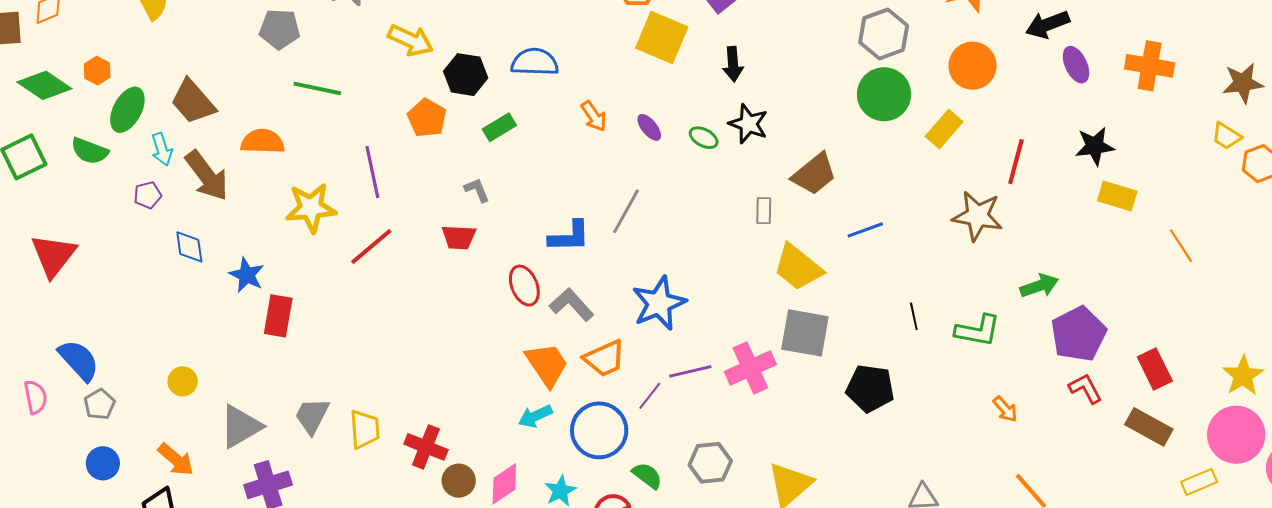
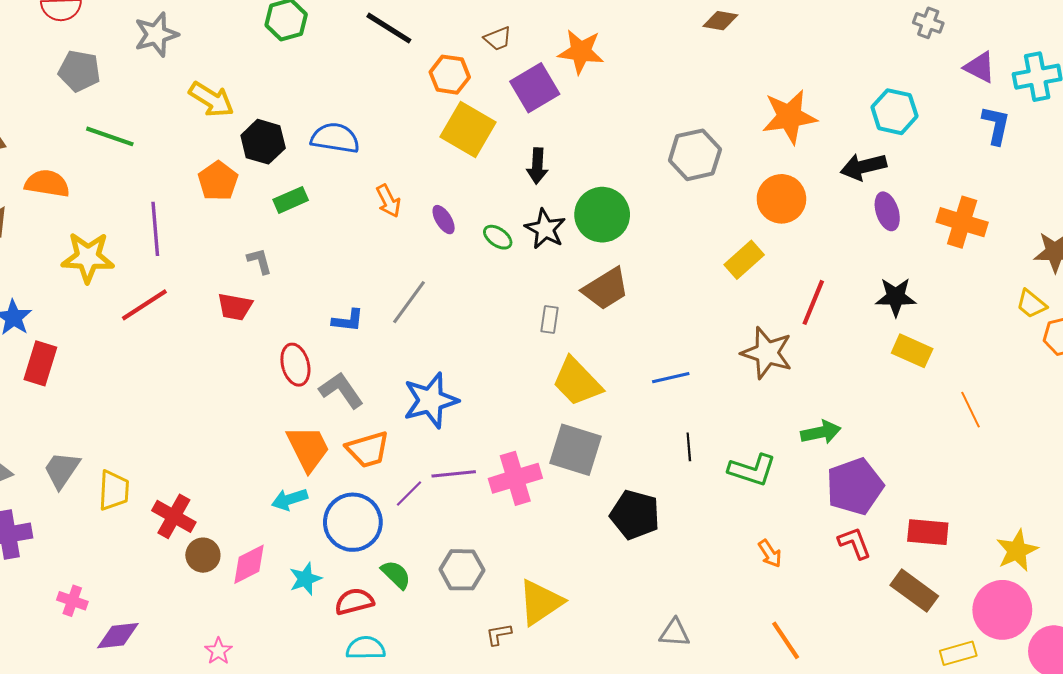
green circle: (884, 94) -> (602, 215), moved
blue line: (865, 230) -> (671, 378), moved
blue L-shape: (569, 236) -> (348, 320), size x0.7
red rectangle: (1155, 369) -> (928, 532), turned -66

